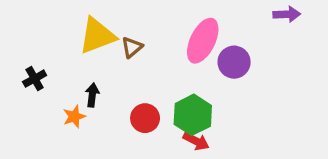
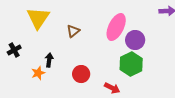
yellow triangle: (97, 36) -> (38, 18), moved, turned -35
green hexagon: (193, 115) -> (131, 64), moved

